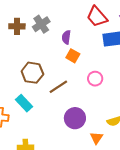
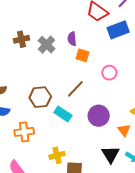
gray cross: (41, 24) -> (47, 45), moved
brown hexagon: (32, 73) -> (40, 97), moved
cyan rectangle: (24, 103) -> (63, 114), moved

